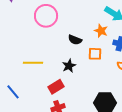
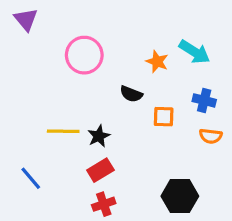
orange star: (101, 31) -> (157, 62), moved
black star: (69, 66) -> (99, 136), moved

